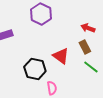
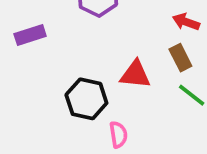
red triangle: (61, 56) -> (135, 74), turned -30

